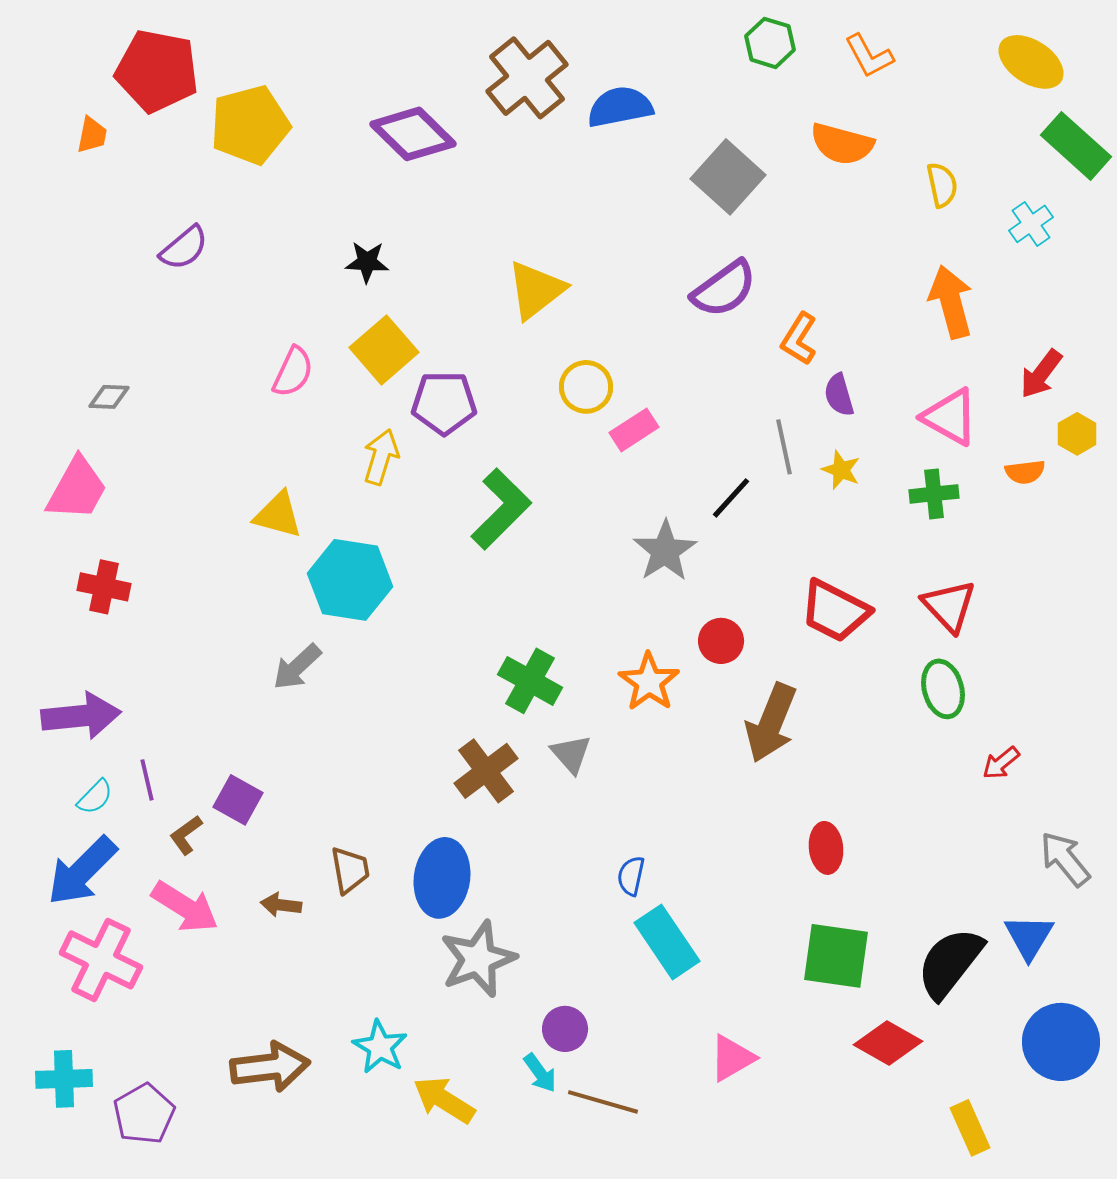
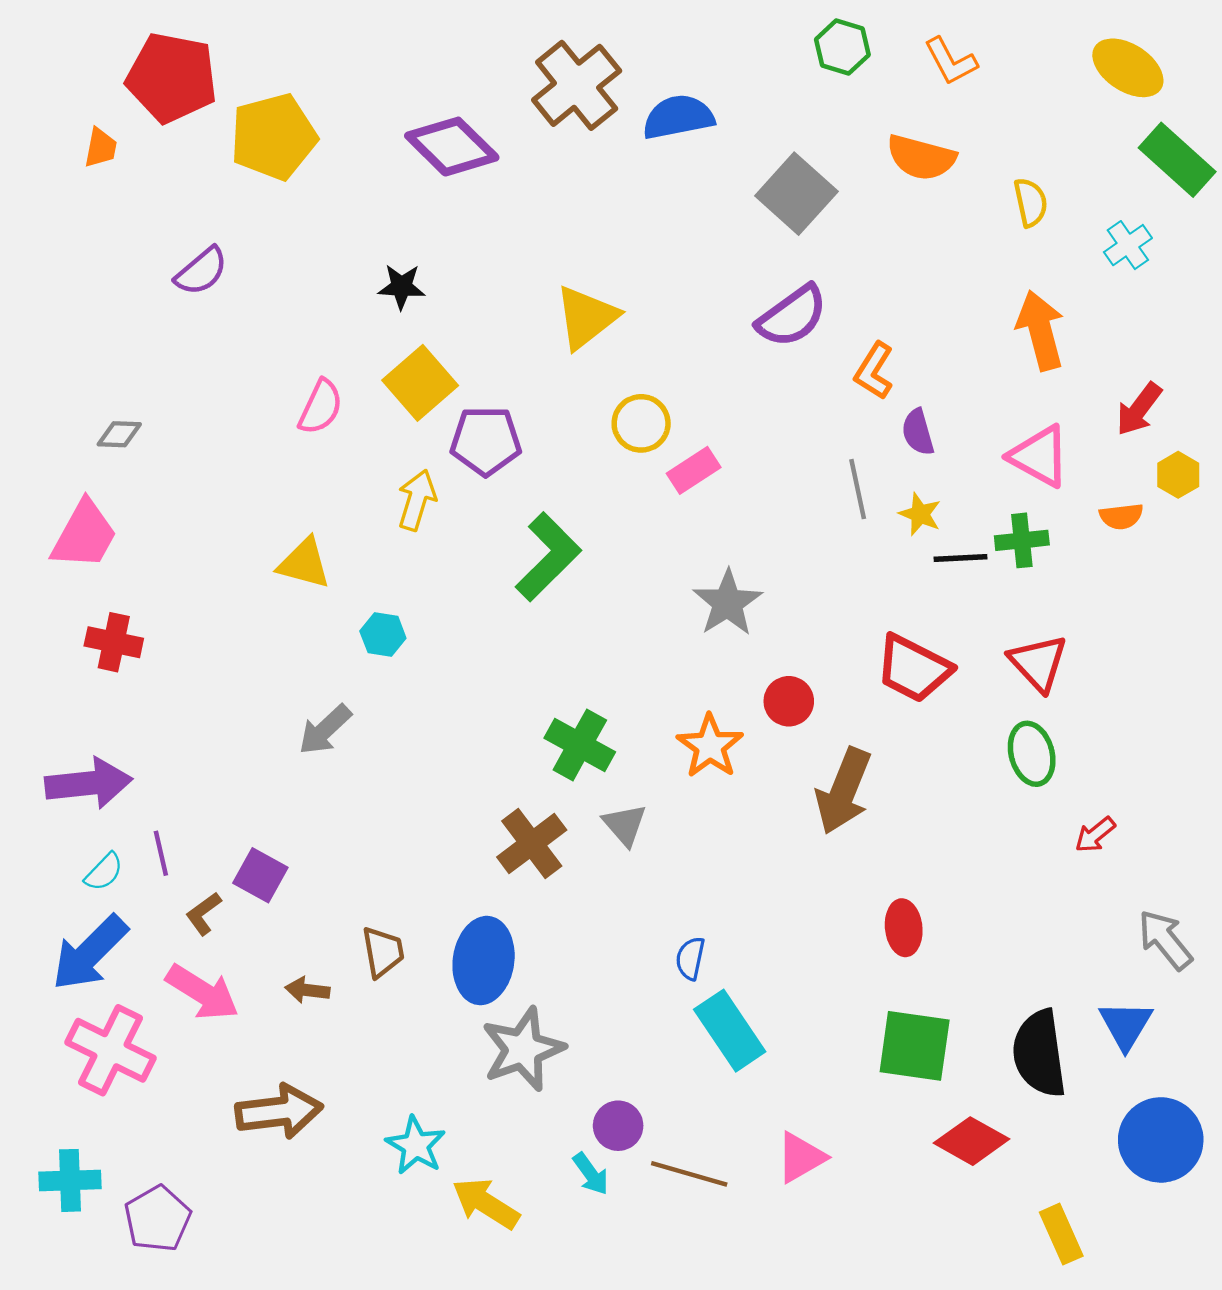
black line: (731, 498) -> (961, 558), moved, turned 45
cyan hexagon: (350, 580) -> (383, 635), size x0.5
black semicircle: (950, 963) -> (1039, 1054), turned -46
brown arrow: (270, 1067) -> (279, 1112), moved
brown line: (603, 1102) -> (689, 1174), moved

